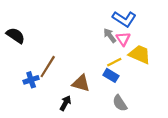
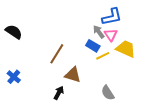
blue L-shape: (124, 19) -> (112, 17), turned -45
brown line: (48, 67) -> (57, 54), moved
blue rectangle: (111, 75) -> (93, 46), moved
blue cross: (31, 80) -> (14, 77), moved, turned -32

